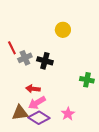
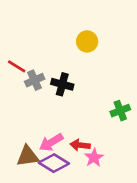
red line: (12, 48) -> (17, 66), turned -32
green cross: (87, 80) -> (120, 111), turned -32
red arrow: (33, 89) -> (80, 145), moved

